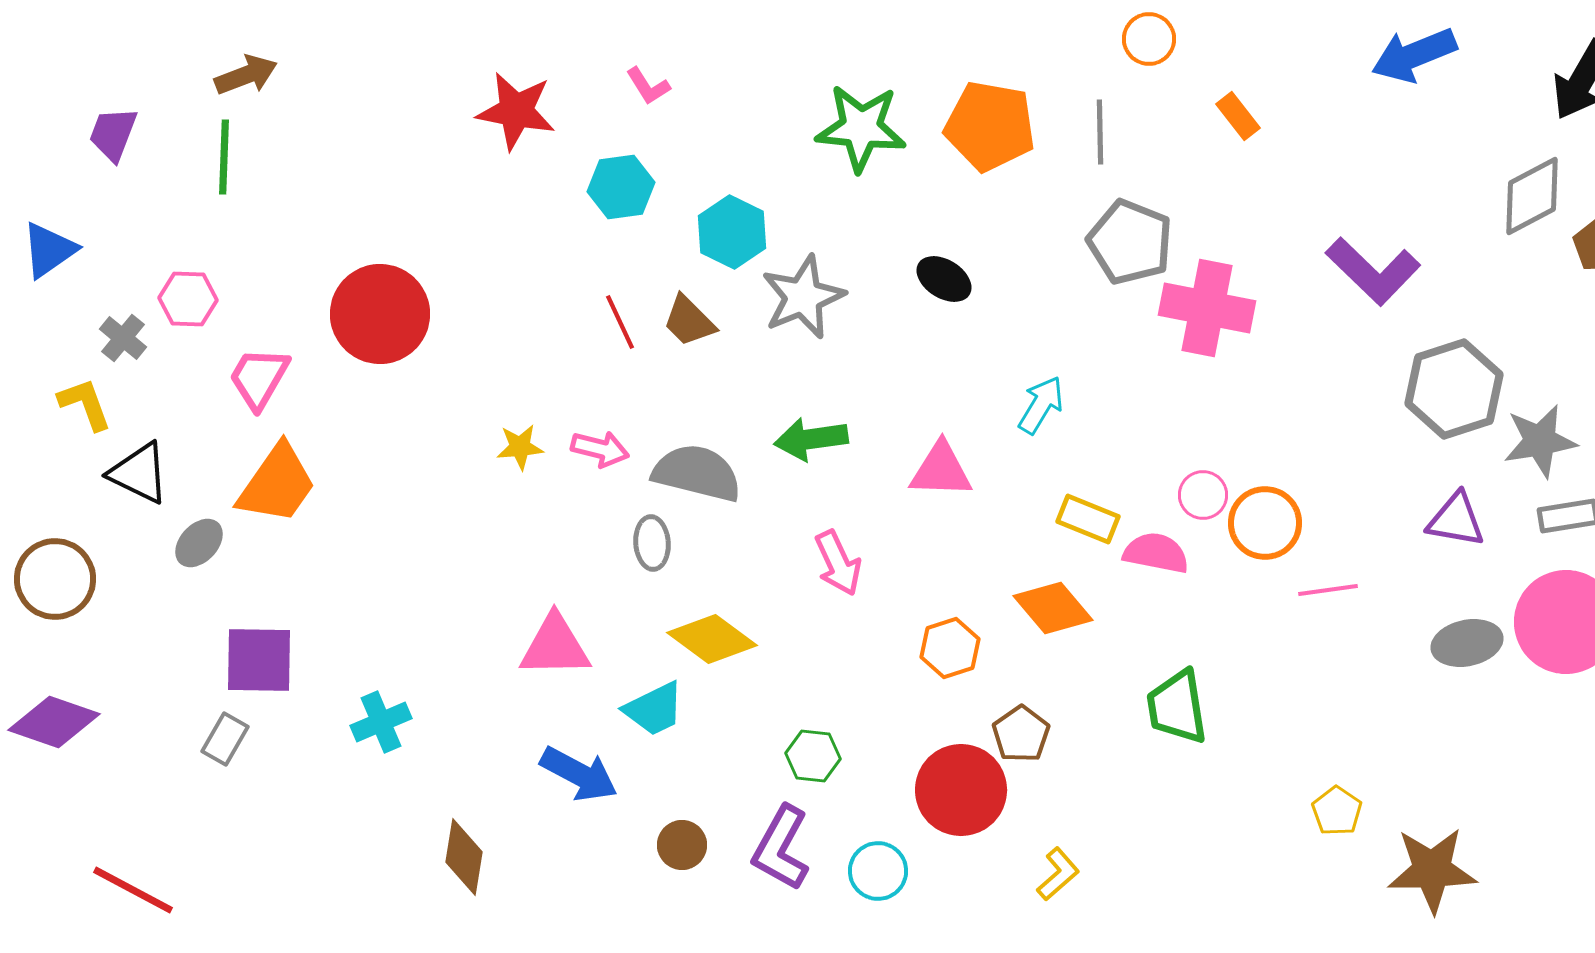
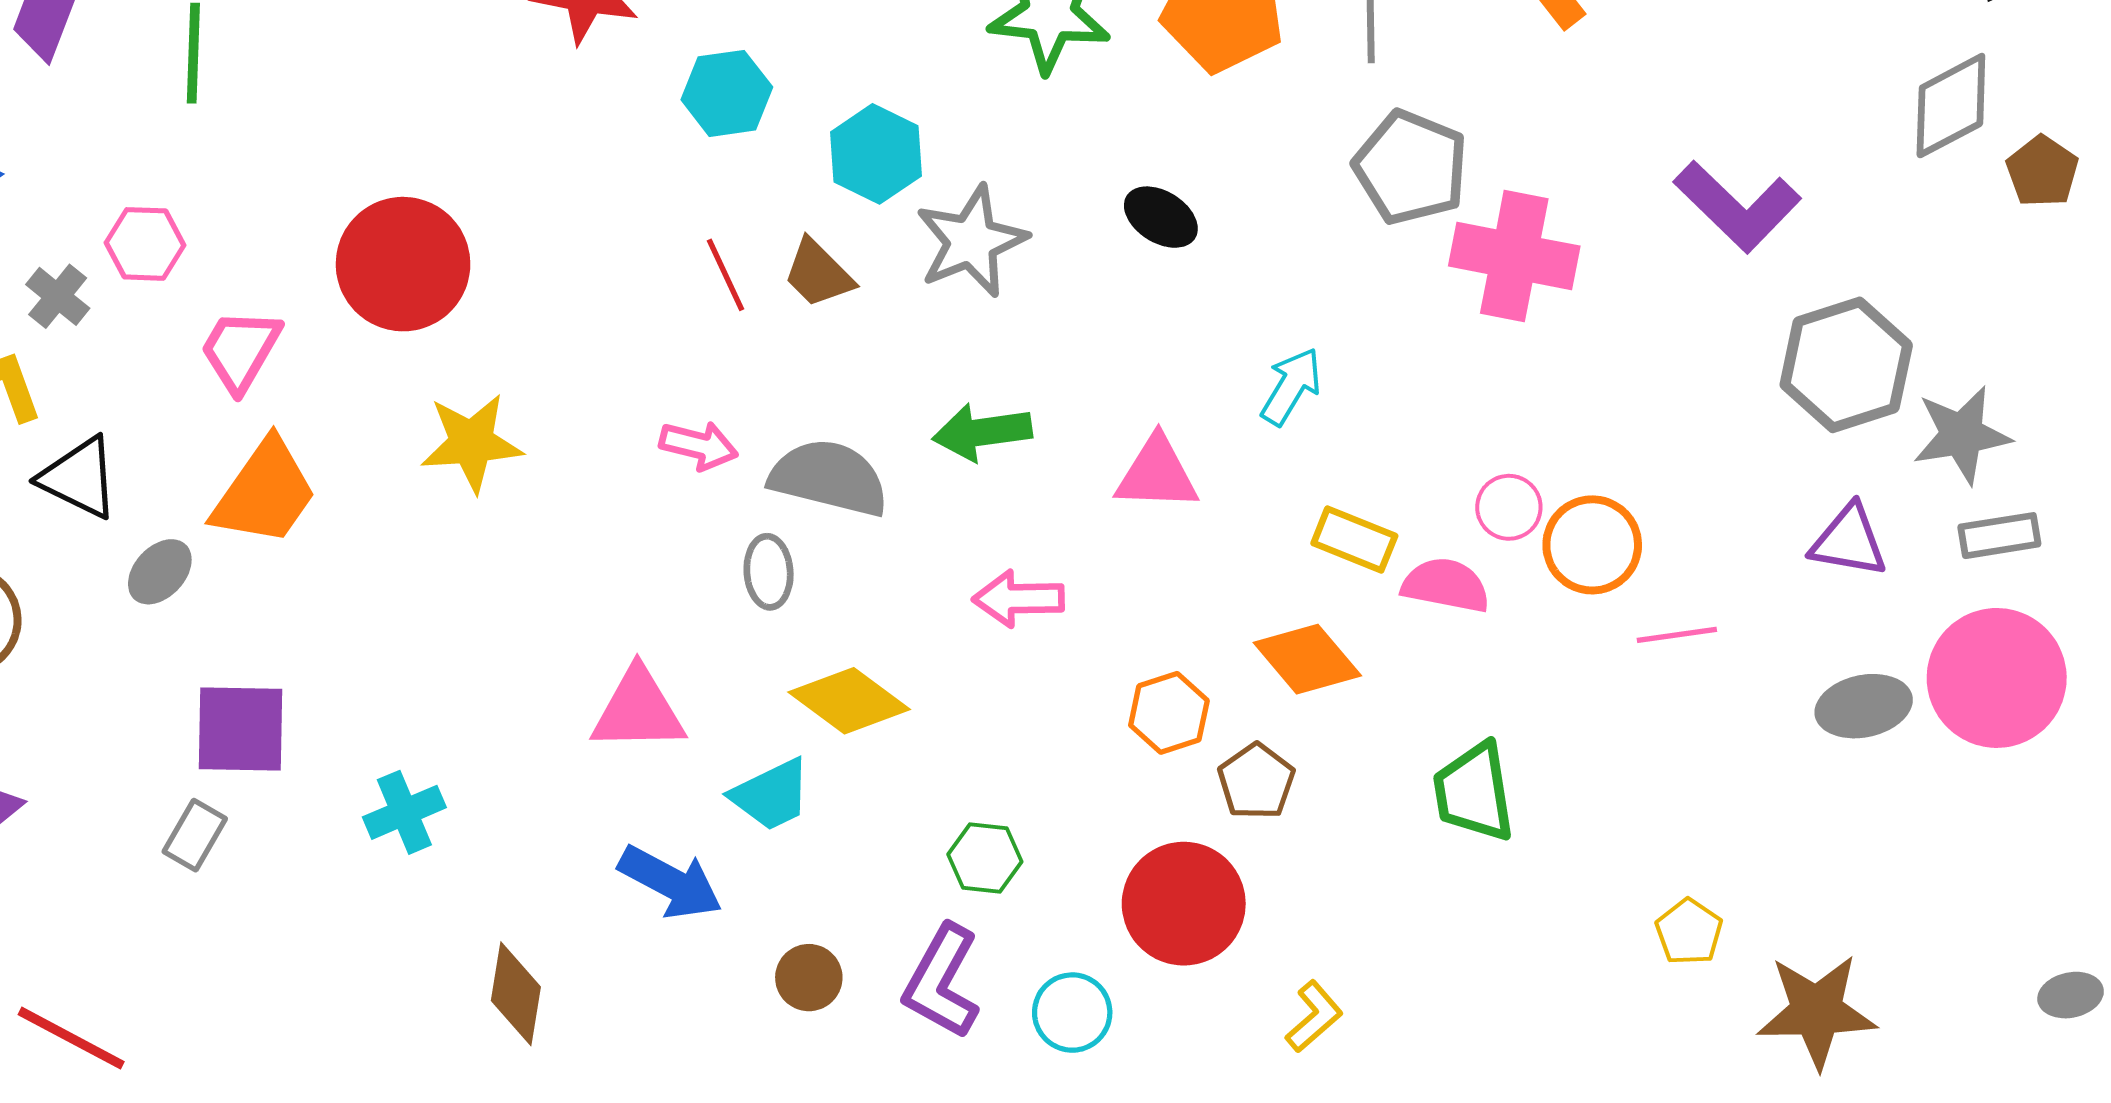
yellow star: (520, 447) -> (472, 443), moved, size x1.6
pink arrow: (838, 563) -> (1018, 599), turned 114
brown pentagon: (1021, 734) -> (1256, 781), moved

